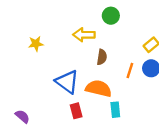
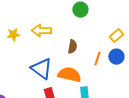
yellow arrow: (84, 35) -> (41, 31), moved

